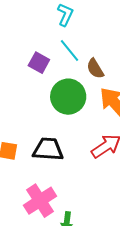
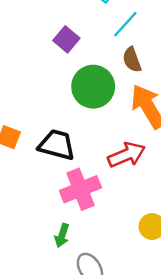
cyan line: (70, 50) -> (125, 24), moved, turned 70
pink cross: (40, 201) -> (80, 189), moved

